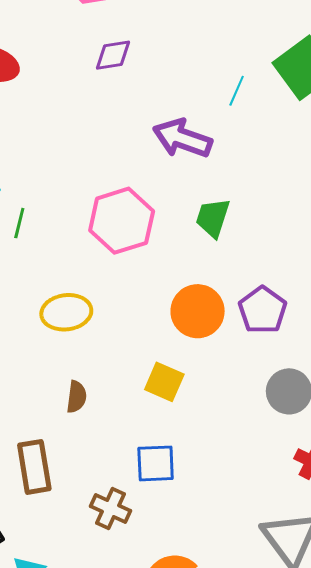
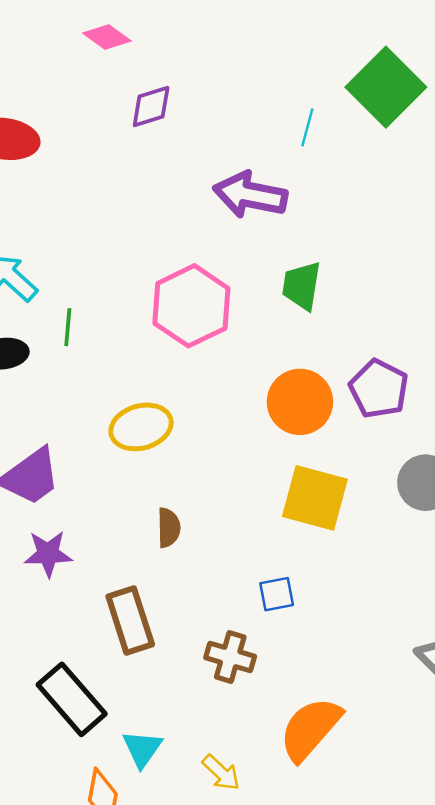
yellow square: (164, 382) -> (315, 498), moved, size x1.4
blue square: (156, 463) -> (277, 594), size x0.7

